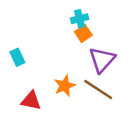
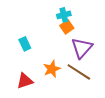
cyan rectangle: (17, 57) -> (25, 44), moved
red triangle: (31, 101) -> (25, 81), turned -30

